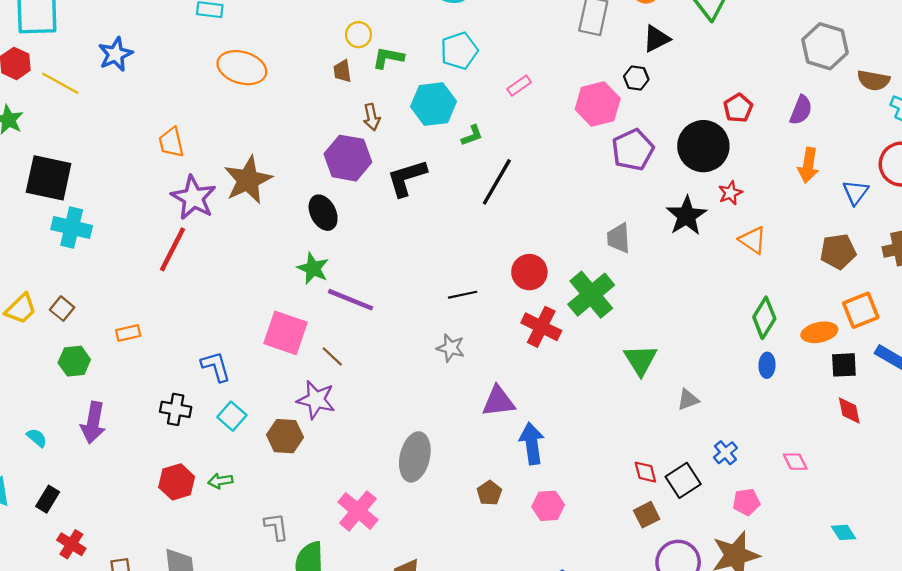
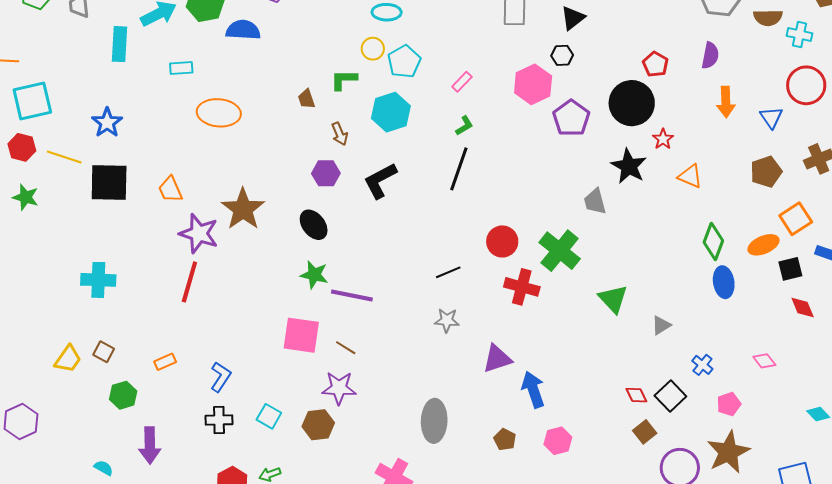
yellow circle: (358, 35) -> (373, 49), moved
green L-shape: (472, 135) -> (464, 126), moved
purple hexagon: (348, 158) -> (326, 173), size x0.7
black square: (49, 178) -> (109, 182), moved
gray trapezoid: (619, 238) -> (595, 201), moved
blue ellipse: (767, 365) -> (724, 282), size x1.4
blue L-shape: (216, 366) -> (221, 377), moved, turned 60

